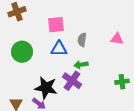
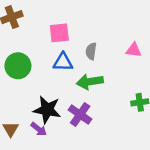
green arrow: (81, 65) -> (90, 82), size x1.5
purple cross: (72, 81) -> (80, 115), moved

